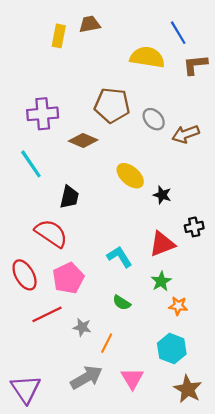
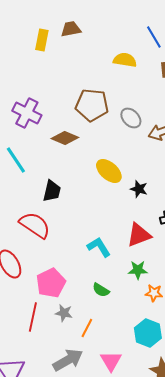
yellow semicircle: (147, 57) -> (125, 60), size x0.7
purple cross: (43, 114) -> (27, 113), turned 32
pink pentagon: (68, 278) -> (51, 283), moved
green star: (161, 281) -> (138, 270), turned 30
red line: (47, 314) -> (33, 317), moved, turned -52

